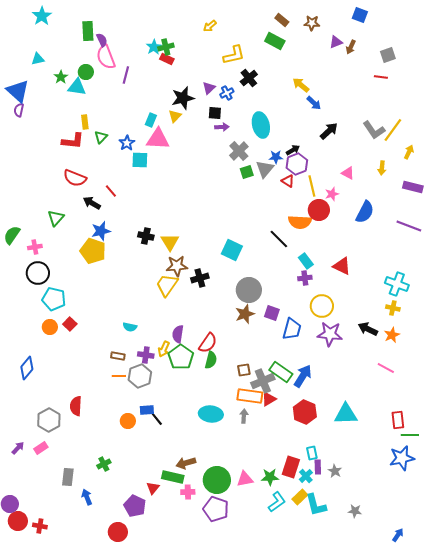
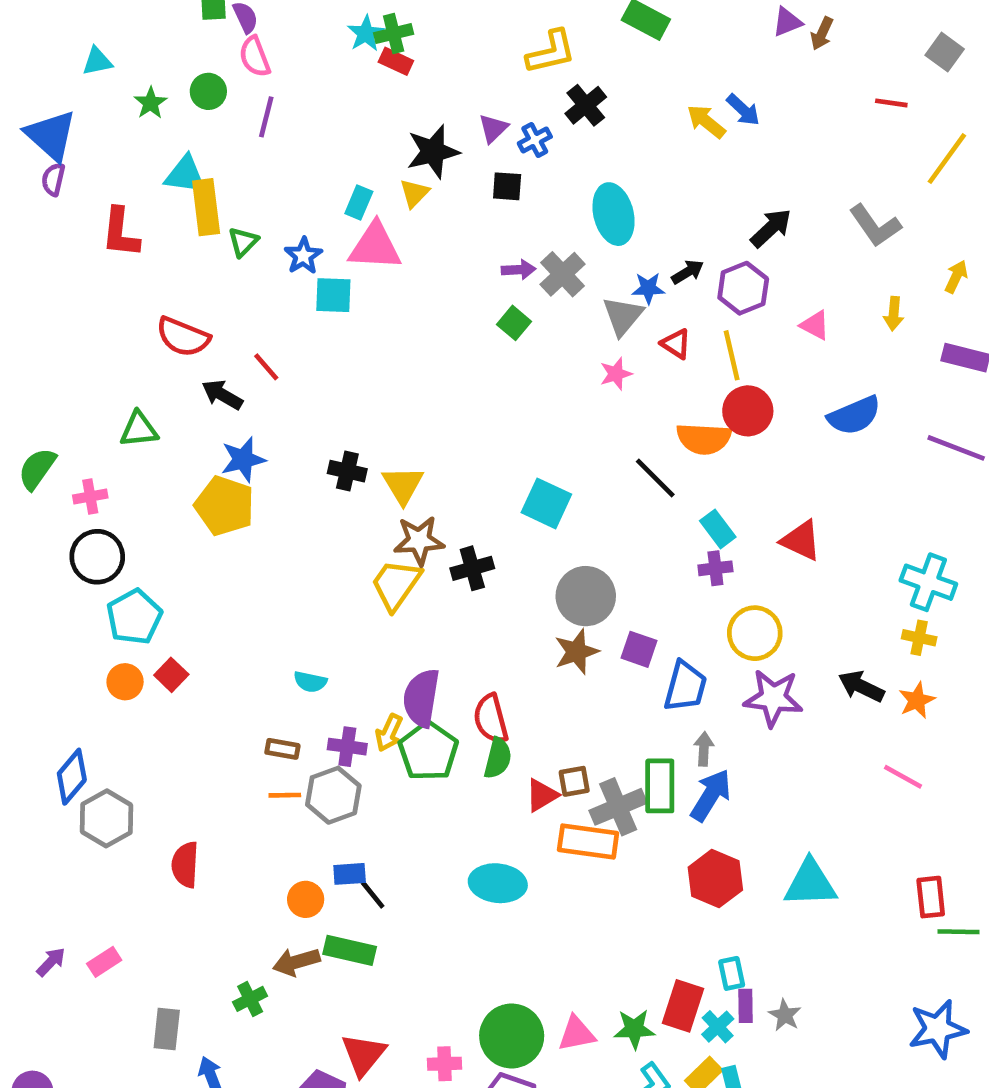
gray square: (388, 55) -> (945, 52), moved, turned -35
pink semicircle: (106, 57) -> (255, 57), size x0.7
purple line: (126, 75) -> (266, 117), moved
cyan triangle: (77, 87) -> (185, 175), moved
blue arrow: (314, 103) -> (743, 110), moved
yellow rectangle: (85, 122) -> (206, 207), size x1.6
purple arrow: (222, 127) -> (519, 270), moved
yellow line: (393, 130) -> (947, 159), moved
red L-shape: (73, 141) -> (120, 233), moved, turned 90
purple hexagon: (297, 164) -> (743, 288), moved
green square: (247, 172) -> (514, 323), moved, turned -32
pink star: (332, 194) -> (616, 374), moved
blue semicircle: (365, 212) -> (854, 416), turned 40
green triangle: (56, 218) -> (139, 429), turned 42
cyan pentagon: (54, 299) -> (134, 617), turned 30
purple semicircle: (178, 334) -> (421, 698), size x1.4
red semicircle: (208, 343) -> (491, 719), turned 130
green rectangle: (281, 372) -> (660, 786), turned 55
red triangle: (269, 399) -> (542, 795), moved
gray arrow: (244, 416) -> (704, 749), moved
gray hexagon: (49, 420) -> (106, 818), moved
blue star: (402, 458) -> (938, 1029), moved
brown arrow: (186, 463) -> (296, 962), moved
green rectangle: (173, 477) -> (350, 950), moved
red triangle: (153, 488) -> (363, 1055), size x1.5

